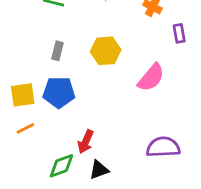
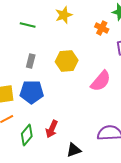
green diamond: (62, 166) -> (27, 135), moved, turned -30
black triangle: (99, 170) -> (74, 150), moved

